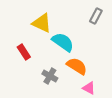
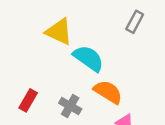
red rectangle: (24, 52) -> (28, 100), moved, turned 63

